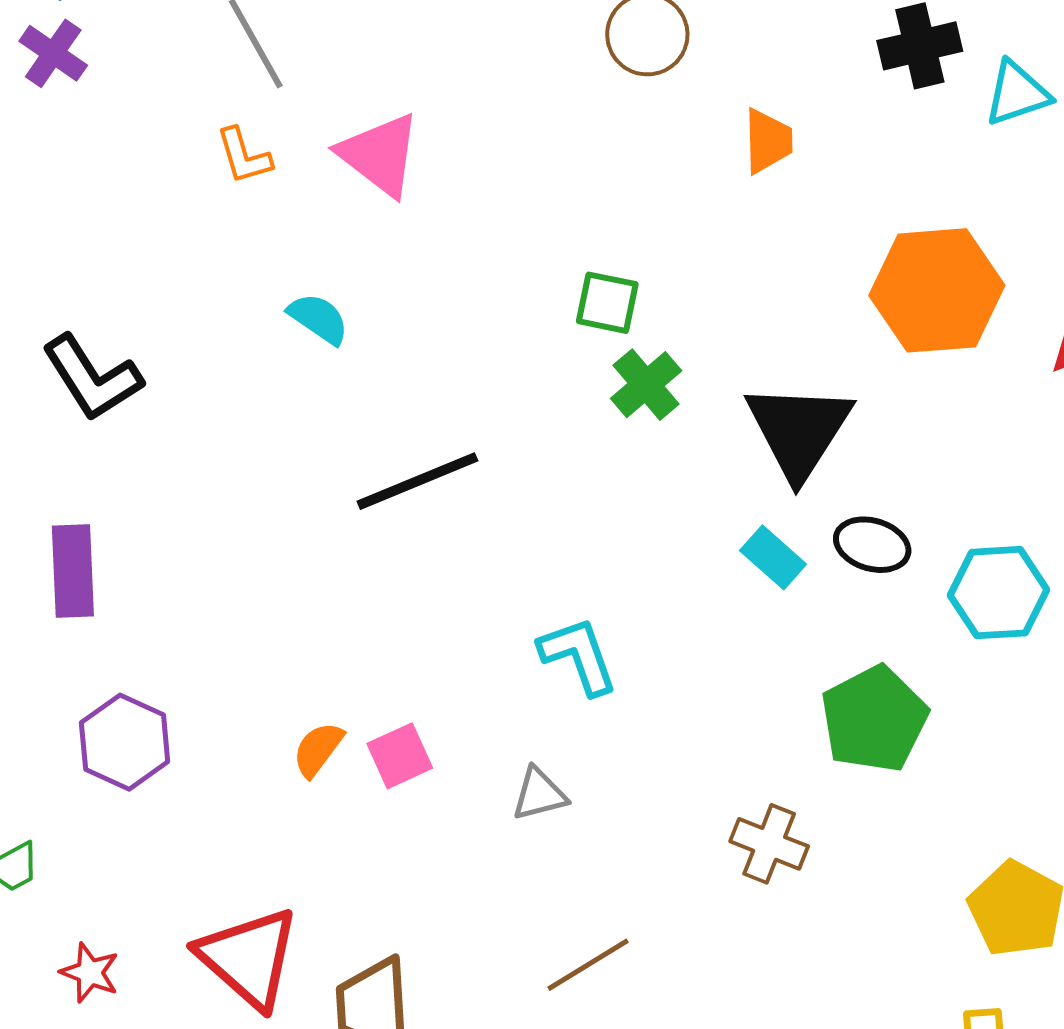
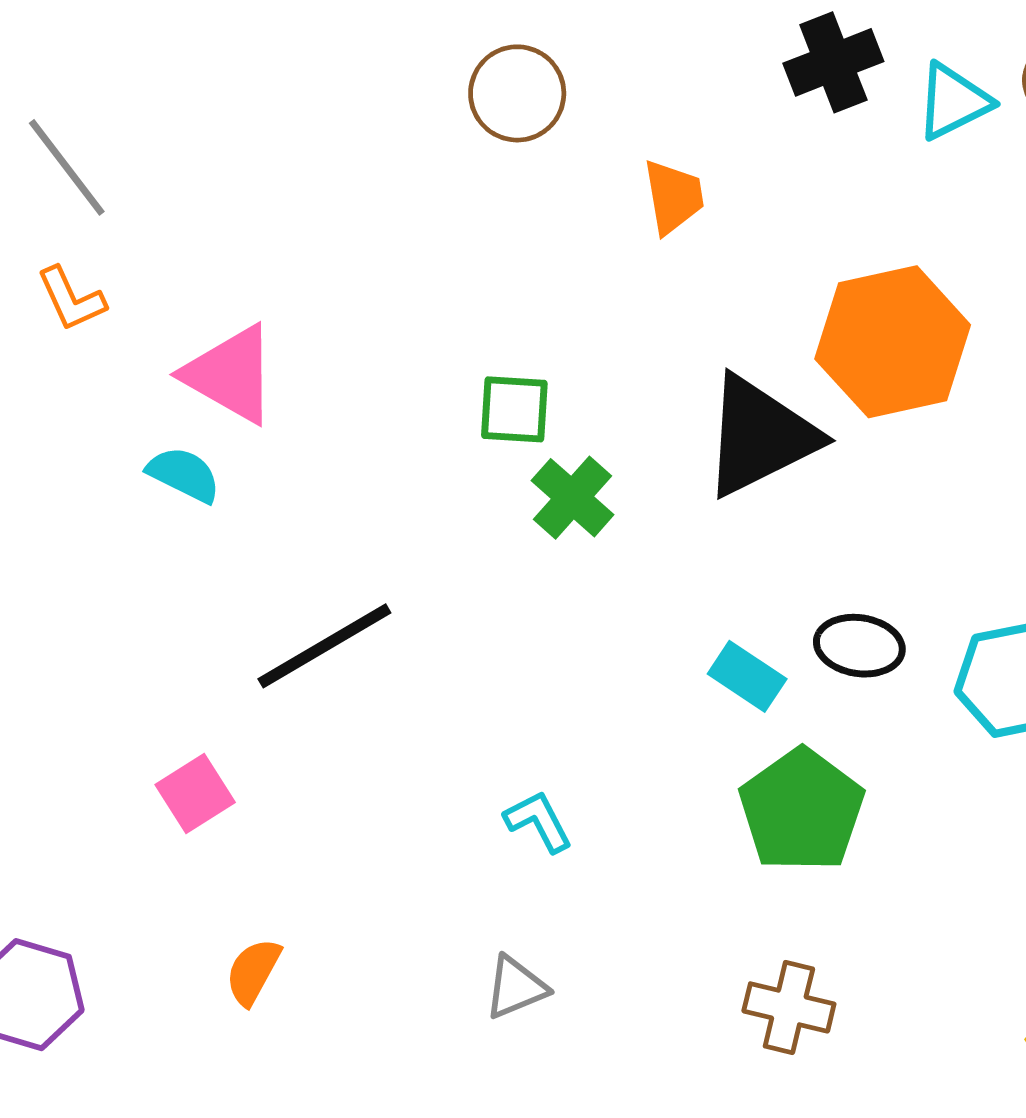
pink triangle: (380, 155) -> (230, 374), moved
black triangle: (799, 431) -> (760, 436), moved, turned 39
cyan L-shape: (578, 656) -> (538, 821), size x0.7
green pentagon: (874, 719) -> (802, 810), moved
pink square: (400, 756) -> (195, 794), moved

